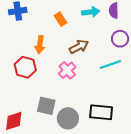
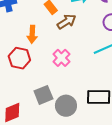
brown arrow: (79, 47) -> (67, 22), moved
gray square: (46, 106) -> (43, 95), turned -30

